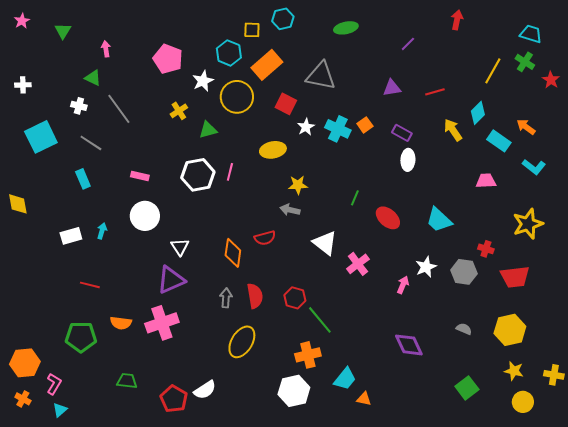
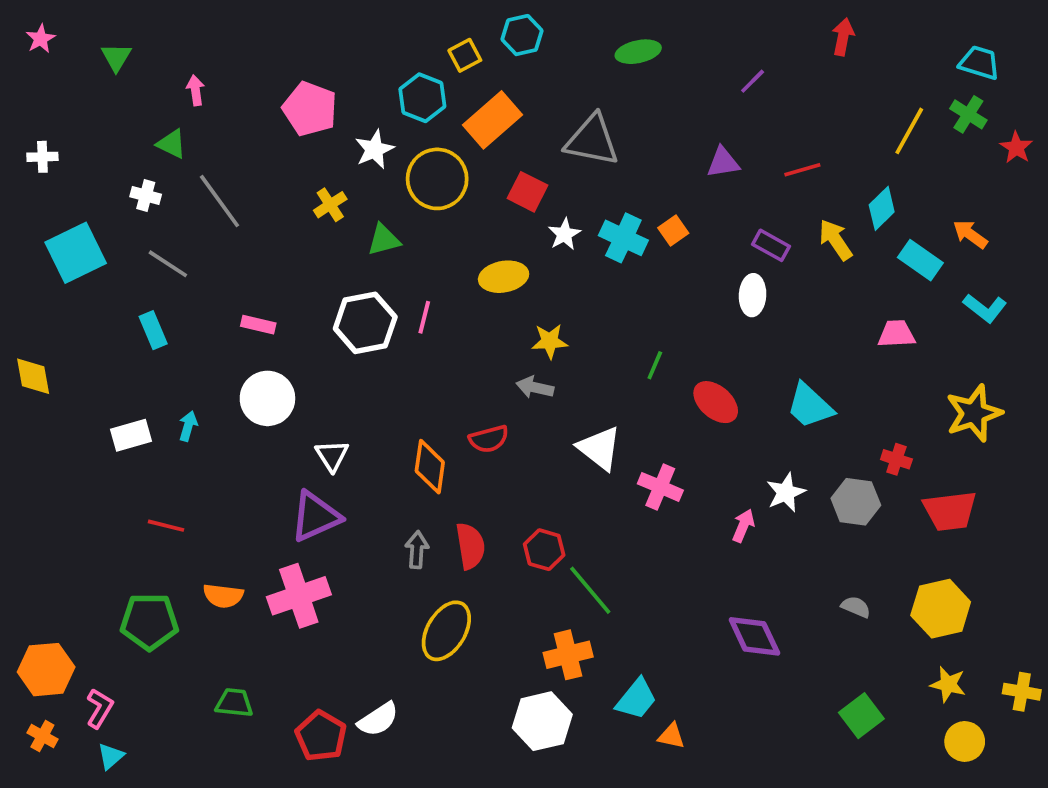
yellow square: (252, 30) -> (465, 55), turned -30
purple rectangle: (402, 133) -> (771, 245), moved
pink cross: (358, 264) -> (660, 487), turned -30

